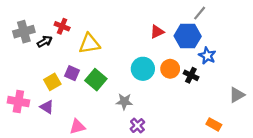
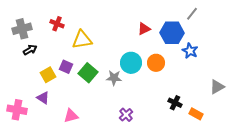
gray line: (200, 13) -> (192, 14), moved
black arrow: (45, 41) -> (30, 50), moved
black cross: (191, 75) -> (175, 103), moved
pink cross: (18, 102) -> (17, 110), moved
gray star: (124, 102) -> (114, 78), moved

